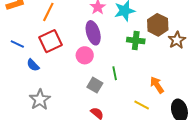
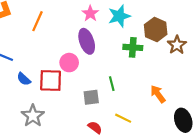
red square: (51, 41) -> (51, 81), moved, turned 30
pink circle: (85, 55) -> (69, 63), moved
gray square: (95, 85) -> (91, 97), turned -35
yellow line: (142, 105) -> (123, 118), moved

